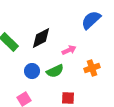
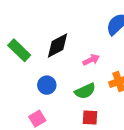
green semicircle: (55, 71) -> (85, 91), moved

